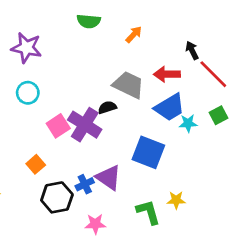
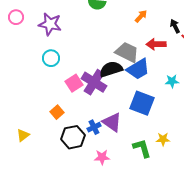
orange arrow: (134, 34) -> (141, 16), moved
black semicircle: (107, 107) -> (111, 69), size x1.6
blue trapezoid: (170, 107) -> (138, 69), moved

